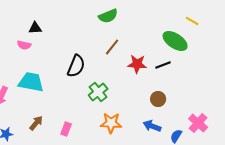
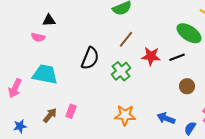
green cross: (98, 92) -> (121, 71), moved
brown circle: (158, 99) -> (187, 86), moved
pink rectangle: (66, 129) -> (71, 111), moved

